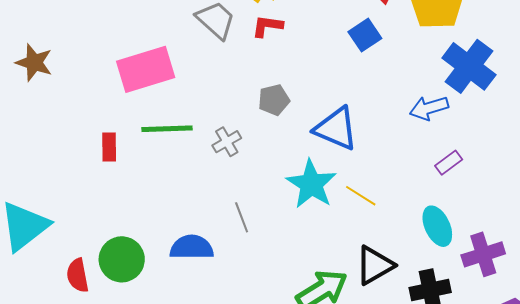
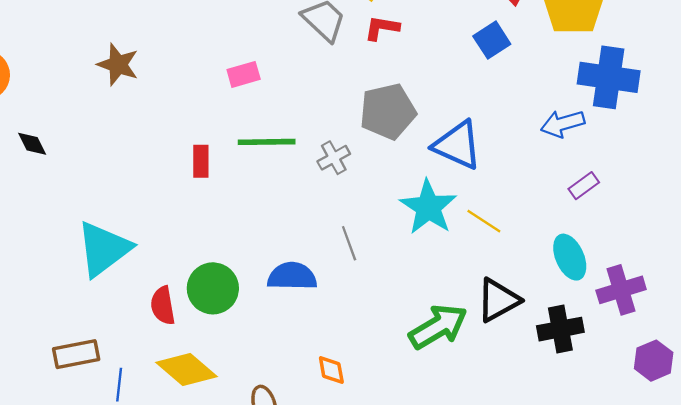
blue cross: (469, 66) -> (609, 77), turned -30
pink rectangle: (146, 69) -> (244, 74), size x0.5
gray pentagon: (274, 100) -> (388, 111), size x1.6

